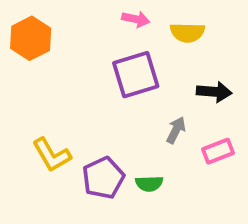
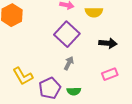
purple square: (136, 75) -> (67, 34), turned -30
gray arrow: (176, 130) -> (69, 63), moved

